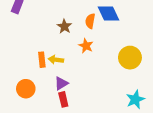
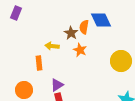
brown star: (64, 26) -> (71, 33), moved
yellow arrow: (56, 60) -> (52, 46), moved

